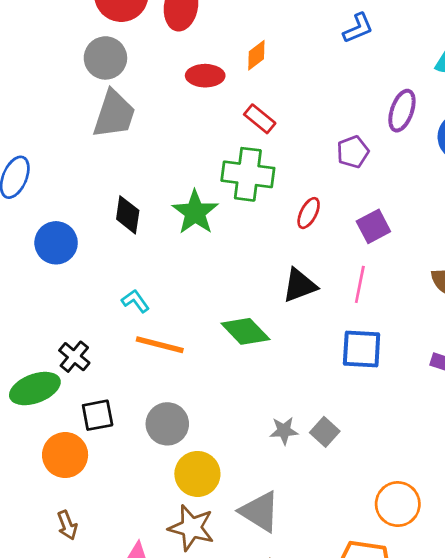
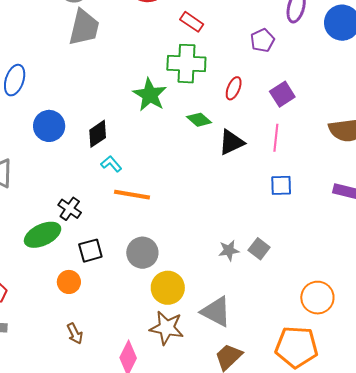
black diamond: (128, 215) -> (98, 134), moved, turned 52
green diamond: (245, 331) -> (199, 120), moved, size x0.7
blue square: (362, 349) -> (281, 185), size x0.7
orange circle: (65, 455) -> (69, 282), size x0.7

